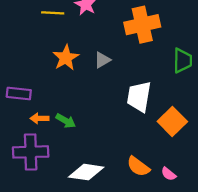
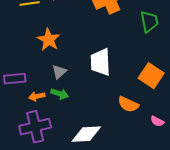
gray triangle: (102, 60) -> (59, 72), moved
white trapezoid: (139, 97) -> (100, 62), moved
orange semicircle: (138, 167) -> (128, 104), moved

